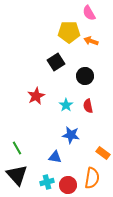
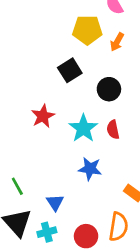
orange arrow: (91, 41) -> (117, 42), turned -80
cyan star: (66, 105) -> (83, 128), size x1.5
blue triangle: (55, 157) -> (55, 202), moved, turned 48
cyan cross: (47, 182) -> (47, 232), moved

